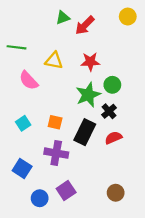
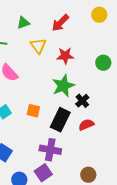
green triangle: (63, 18) -> (23, 23), moved
yellow triangle: (54, 61) -> (38, 46), moved, turned 42
green circle: (112, 85) -> (103, 63), moved
purple cross: (56, 153) -> (50, 150), moved

